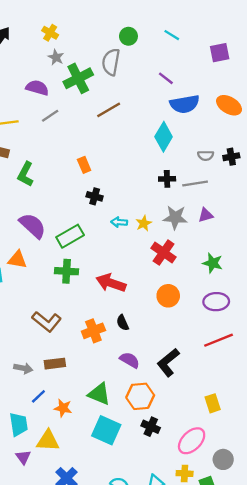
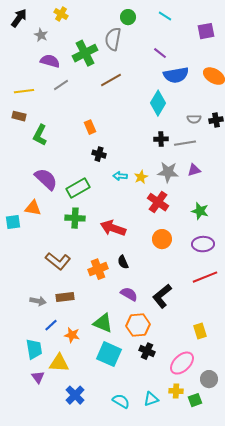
gray star: (56, 57) -> (41, 35), moved

